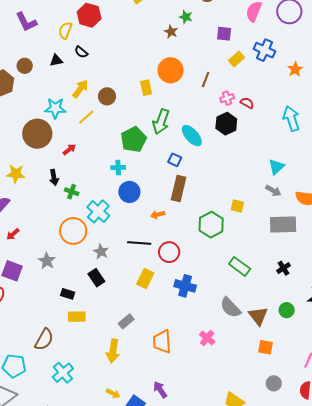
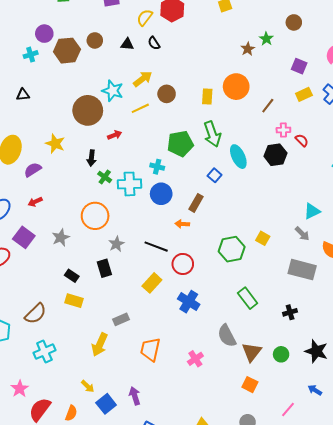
green arrow: (161, 122) -> (212, 134), turned -55
brown rectangle: (179, 189) -> (196, 203), moved, size x0.7
cyan cross: (98, 211) -> (129, 184), moved, turned 30

